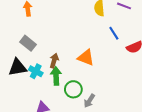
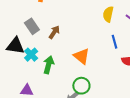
brown arrow: (54, 61) -> (54, 32), moved
green circle: (73, 89) -> (81, 86), moved

